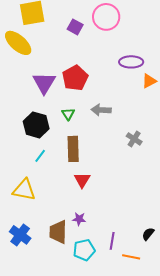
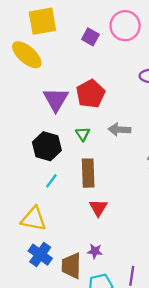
blue cross: (20, 235) -> (40, 255), moved

